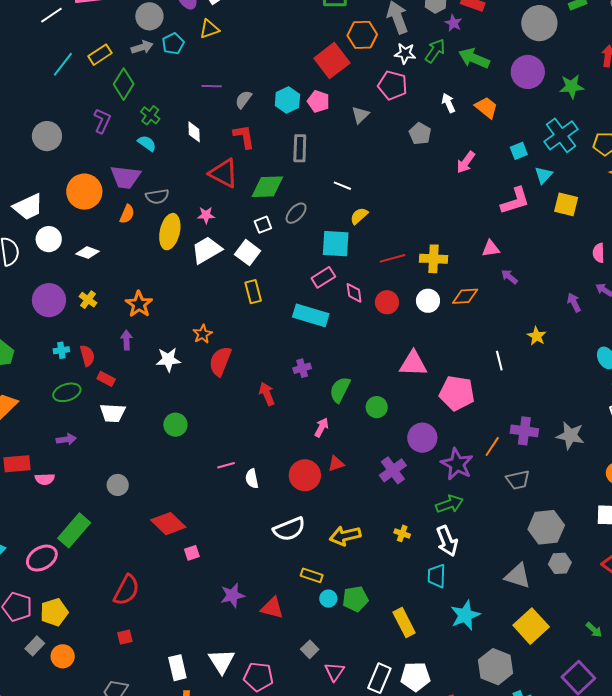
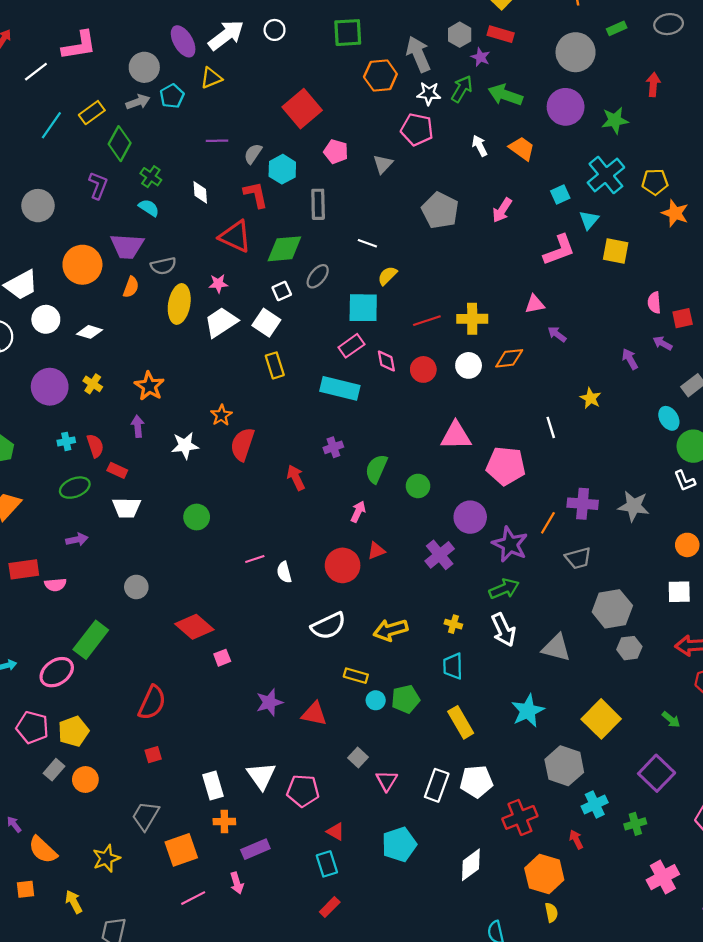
red square: (332, 61) -> (302, 109), moved
cyan hexagon: (287, 100) -> (282, 169), moved
gray pentagon: (420, 134) -> (440, 210), moved, size x1.5
cyan trapezoid: (437, 576) -> (453, 666), moved
gray triangle: (518, 576) -> (556, 648), moved

